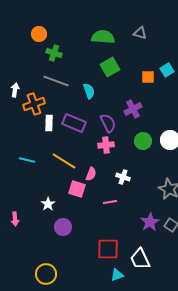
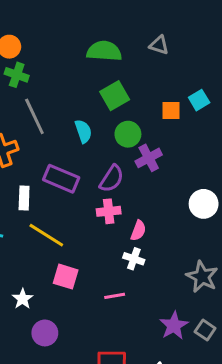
green cross: (54, 53) -> (17, 75), moved
gray line: (56, 81) -> (34, 116), turned 45
white rectangle: (49, 123) -> (24, 198), moved
purple semicircle: (108, 123) -> (112, 179), turned 60
green circle: (143, 141) -> (128, 134), moved
pink semicircle: (91, 174) -> (138, 231), moved

